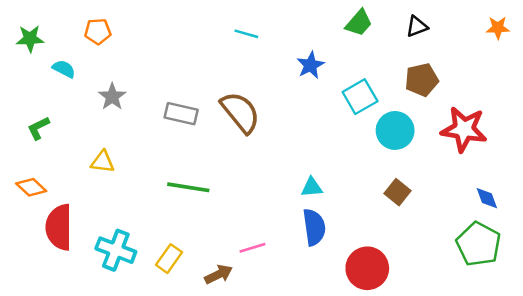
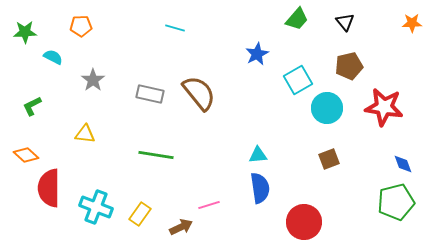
black triangle: (417, 27) -> (345, 22), turned -48
cyan line: (246, 34) -> (175, 28), moved
brown square: (398, 192) -> (329, 159), turned 30
green pentagon: (478, 244) -> (396, 202), turned 30

